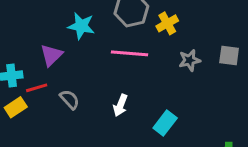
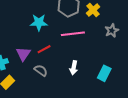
purple triangle: (51, 55) -> (23, 54), moved
red line: (37, 88) -> (44, 49), moved

